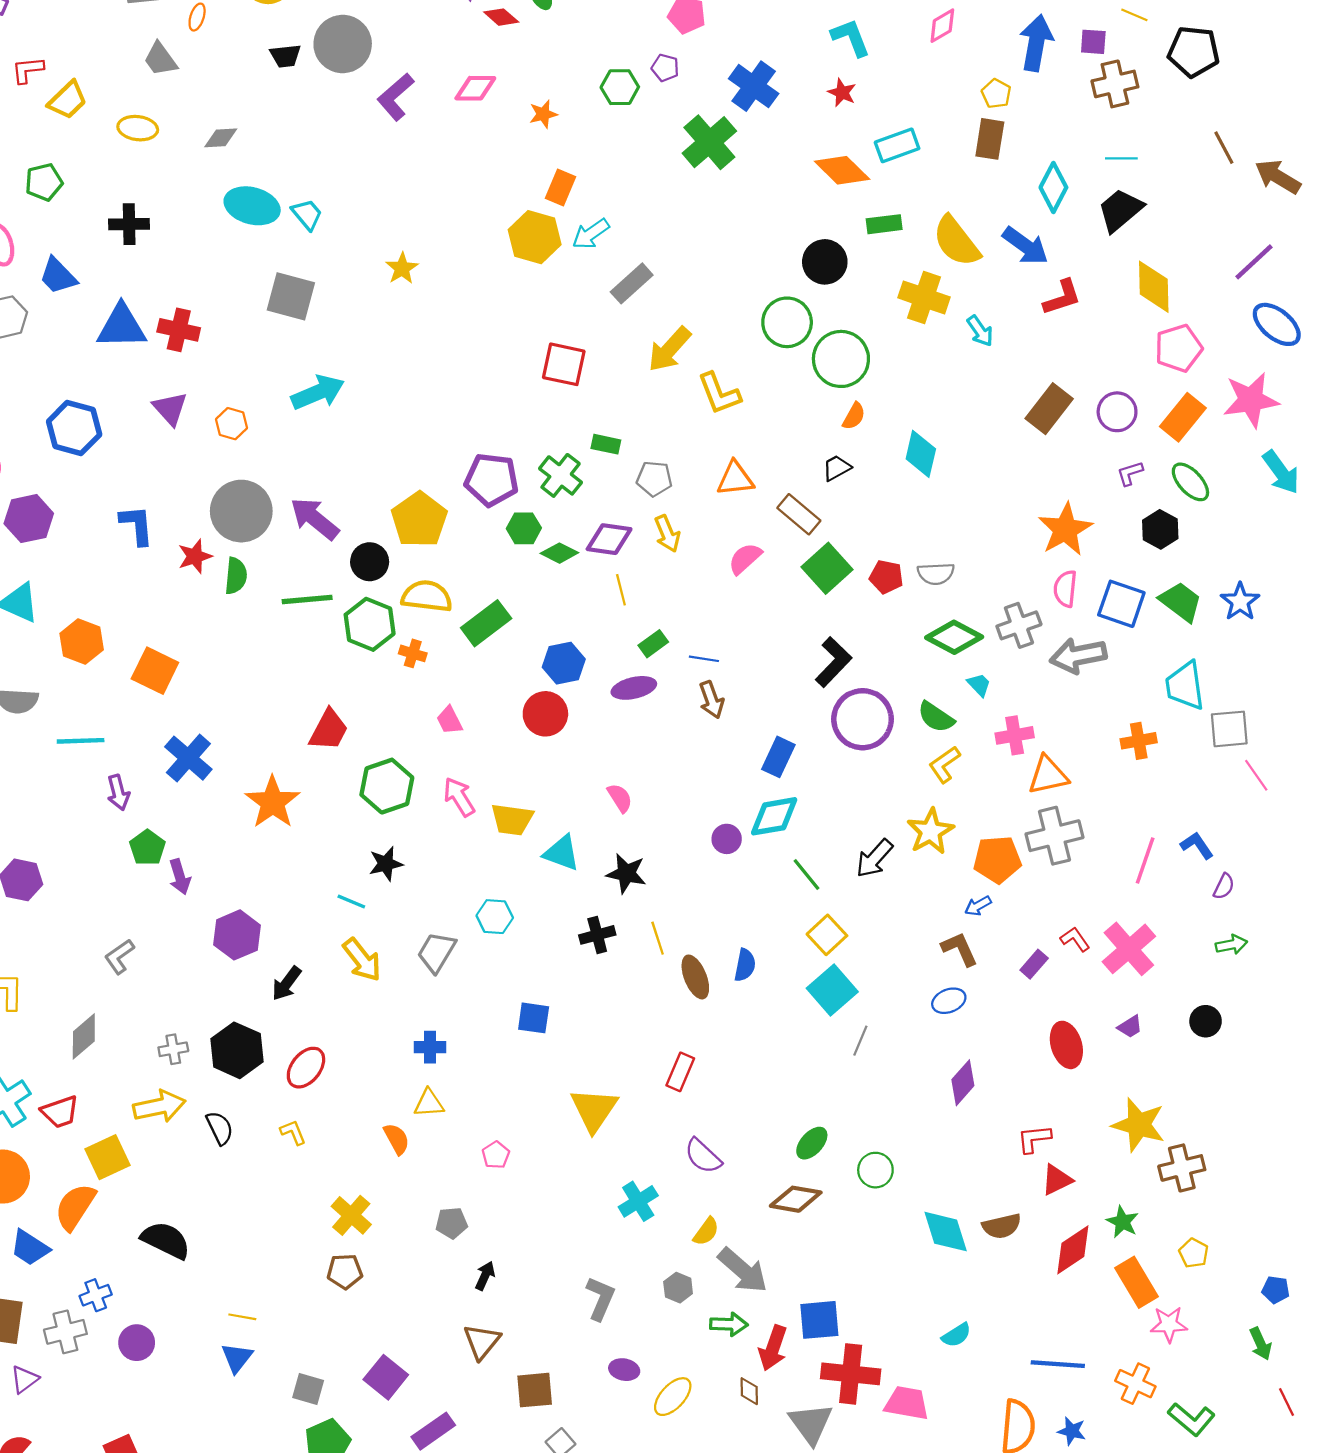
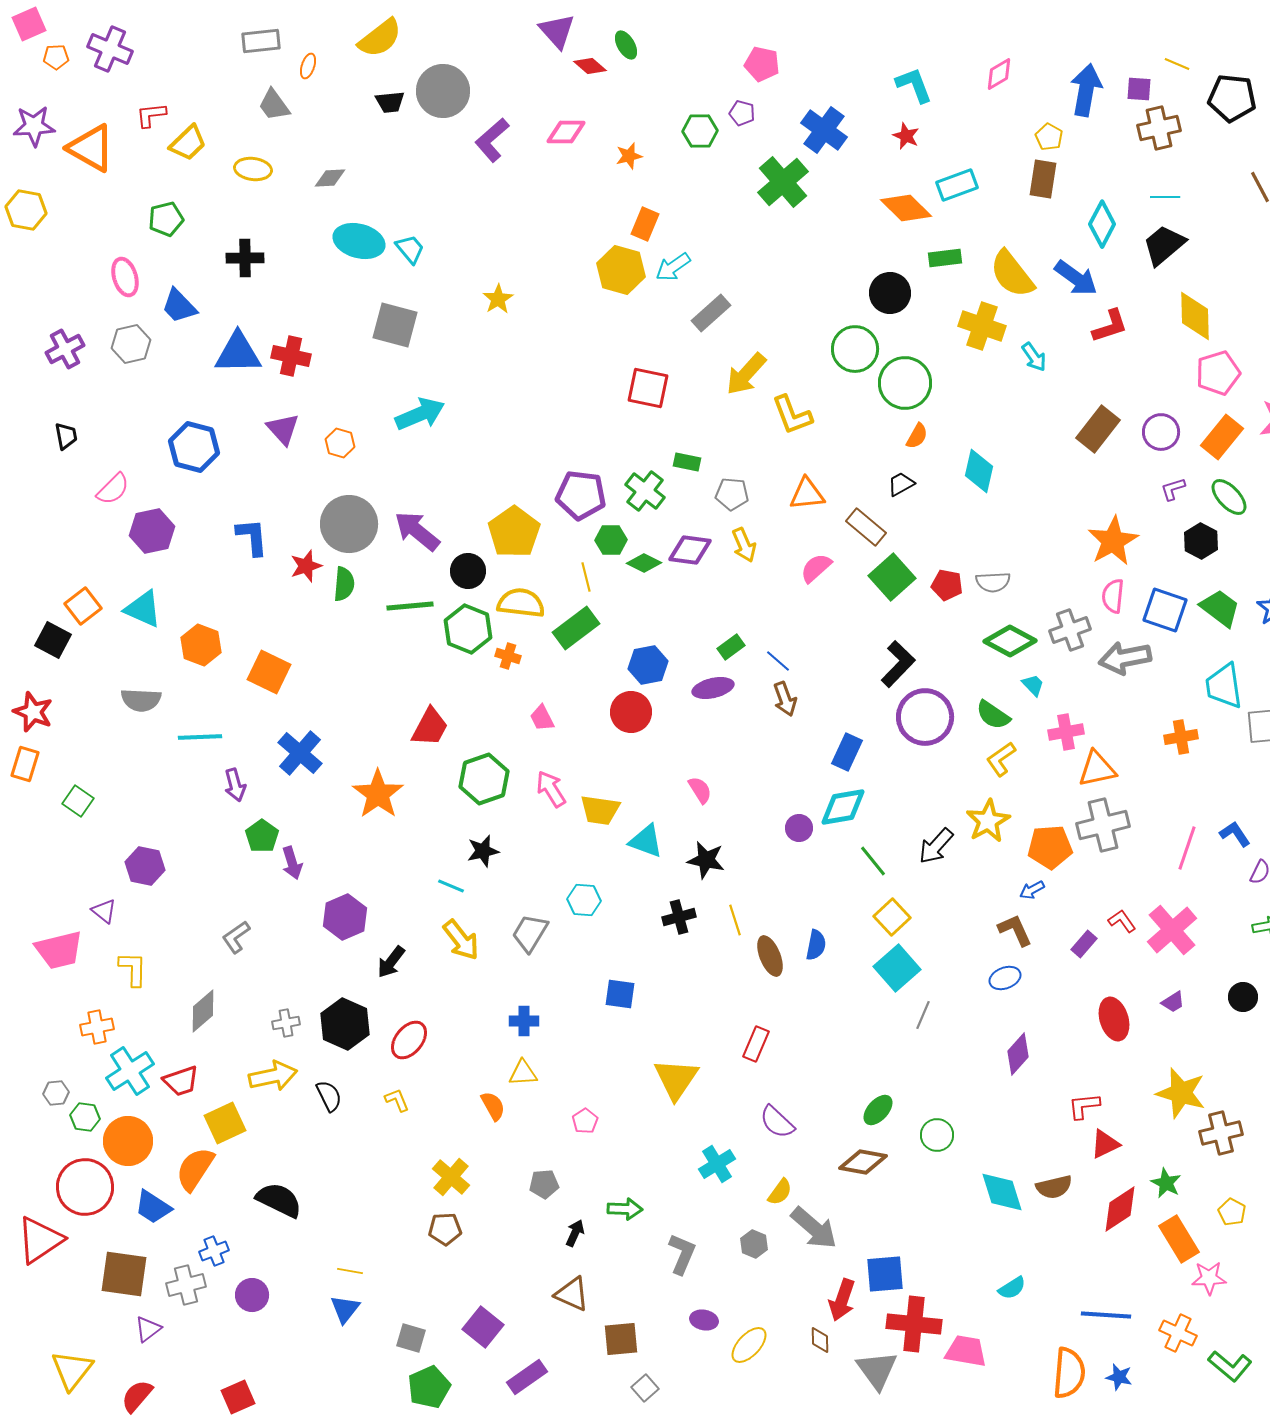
yellow line: (621, 590) -> (586, 577), moved
blue line: (704, 659) -> (778, 661), turned 32
green arrow: (729, 1324) -> (625, 1209), moved
brown triangle: (482, 1342) -> (572, 1294), turned -45

